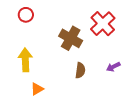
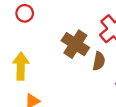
brown semicircle: (80, 70) -> (99, 61), moved

